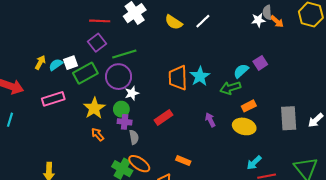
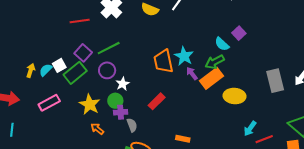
purple square: (97, 43) -> (83, 53), moved
cyan semicircle: (241, 71) -> (222, 44), turned -84
purple circle: (119, 77) -> (107, 70), size x0.7
orange rectangle: (249, 106) -> (211, 78), moved, size x1.6
purple arrow: (210, 120) -> (192, 73), moved

